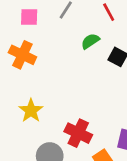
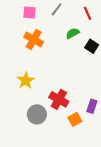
orange cross: (22, 55) -> (34, 39), moved

